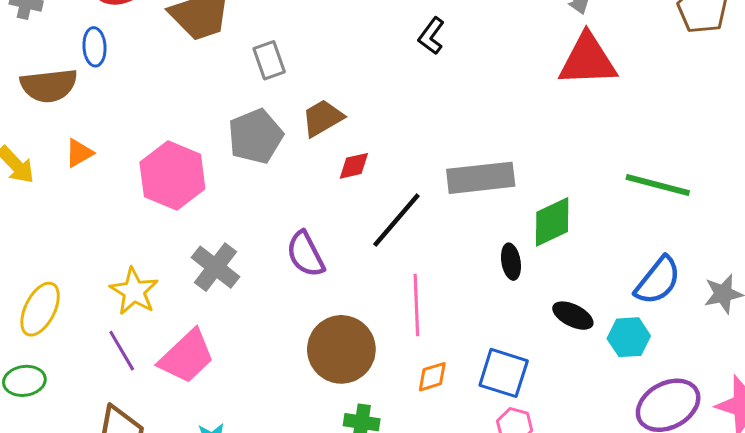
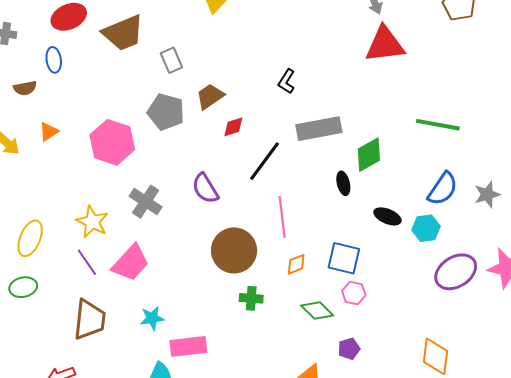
black L-shape: (431, 36) -> (287, 81), moved
brown semicircle: (49, 86) -> (25, 88), size x0.6
gray pentagon: (255, 136) -> (166, 112), turned -30

